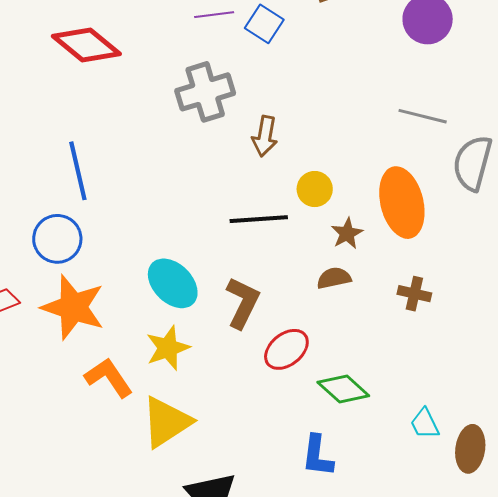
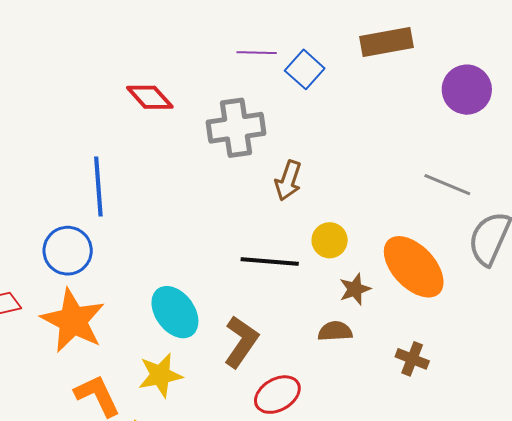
red diamond: (86, 45) -> (150, 97), moved, size x0.7
orange ellipse: (402, 203) -> (414, 267), turned -38

